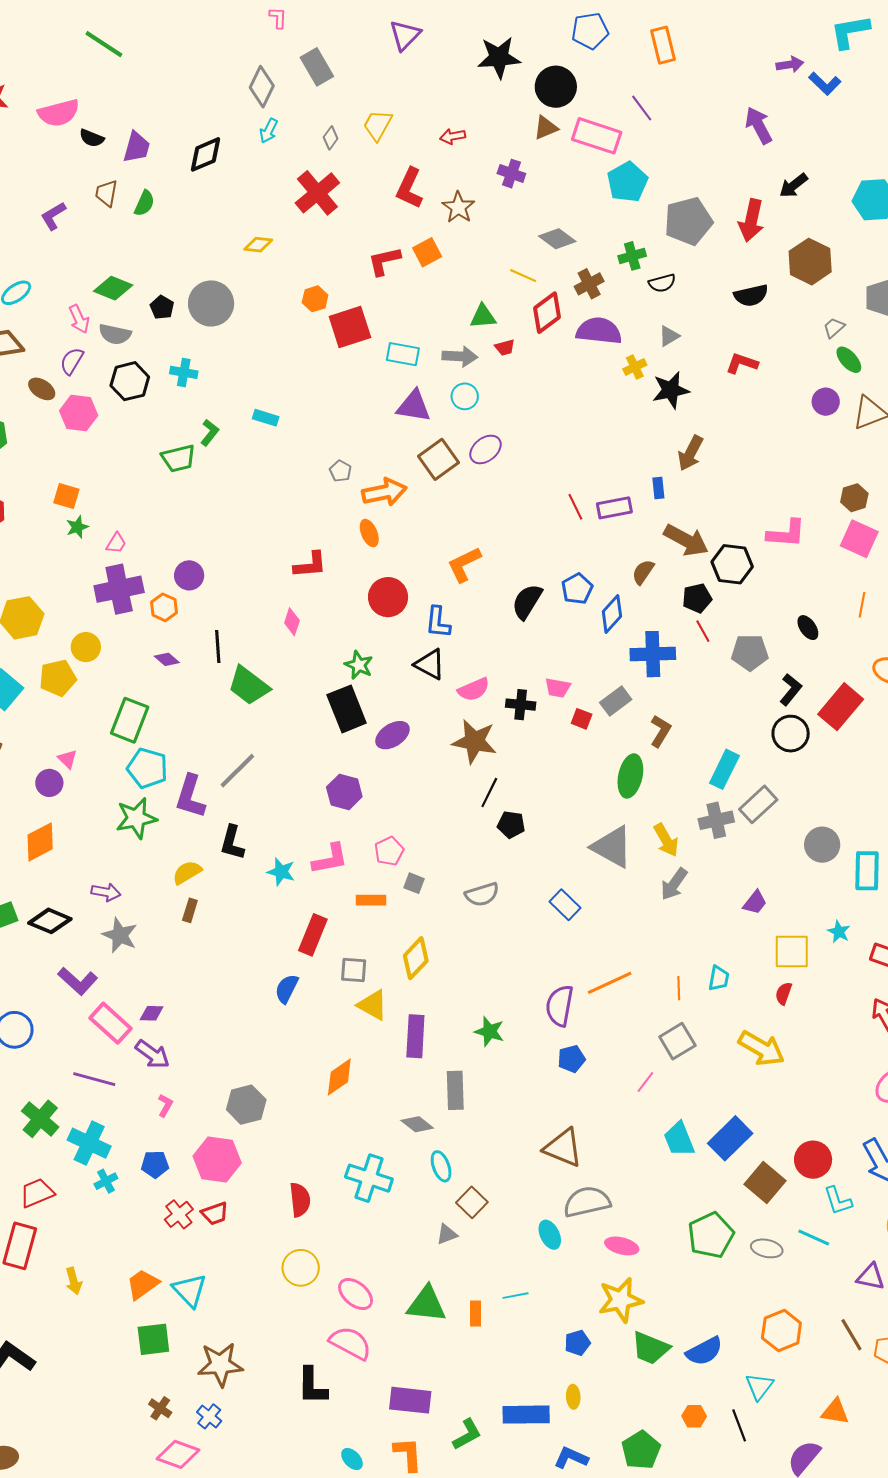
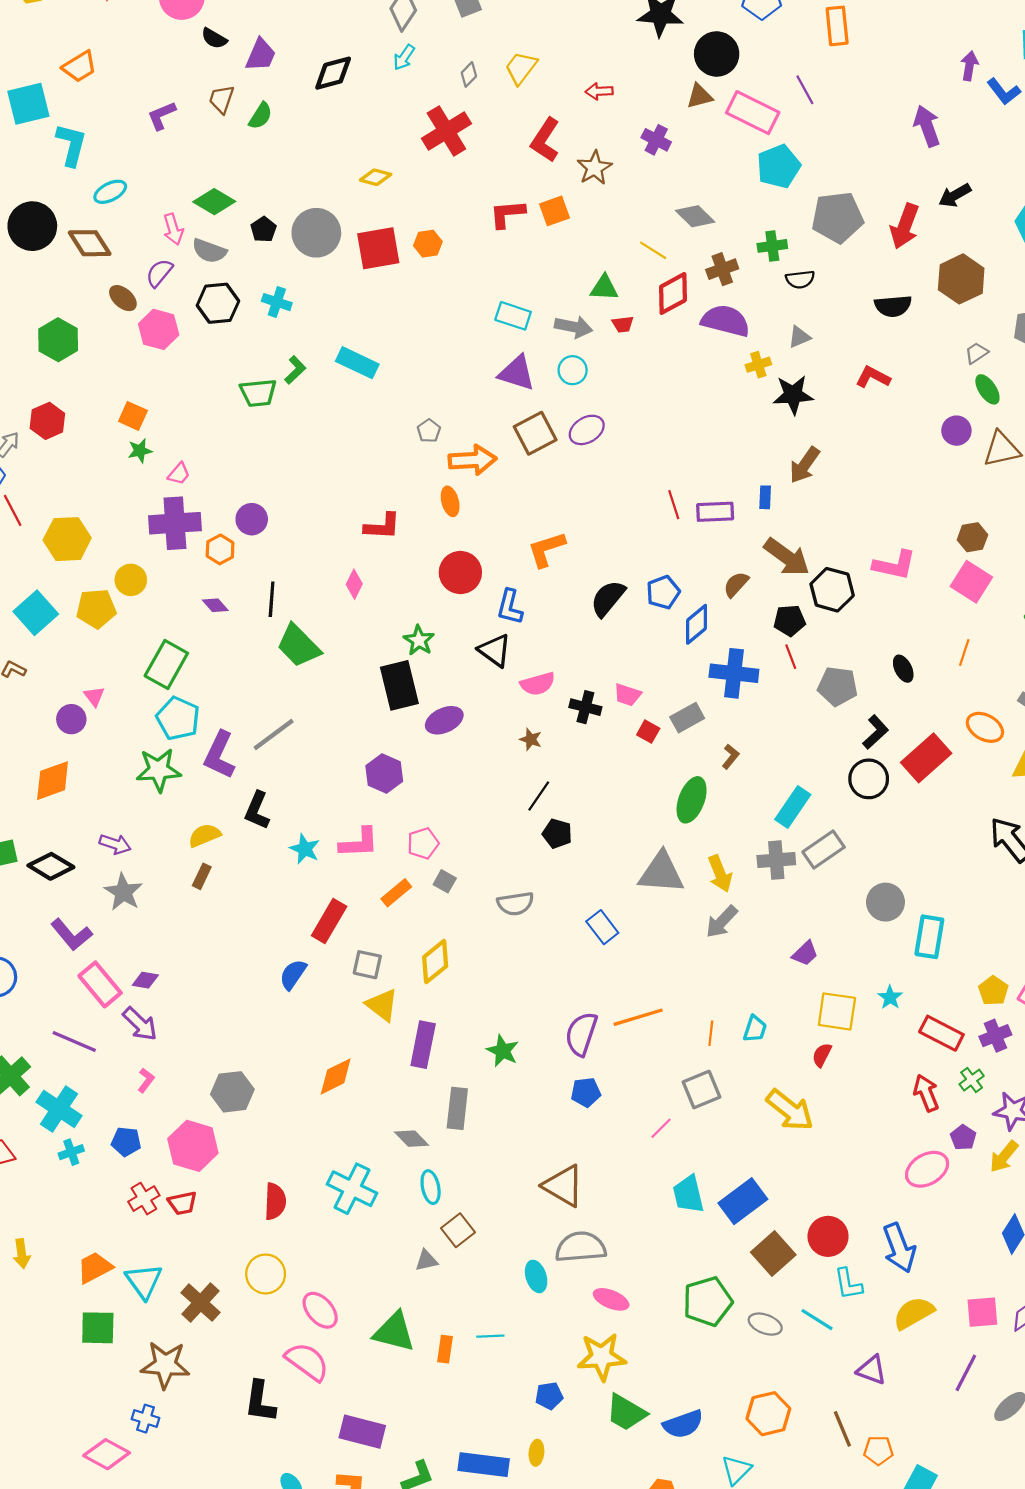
purple arrow: (790, 65) -> (969, 66), turned -80
red square: (350, 327) -> (378, 248), moved
cyan rectangle: (266, 418) -> (357, 363), size x1.5
brown L-shape: (661, 731) -> (730, 757), size x0.7
brown star: (475, 741) -> (531, 739), size x0.5
gray triangle: (612, 847) -> (661, 873), turned -33
orange rectangle: (371, 900) -> (396, 893), turned -48
brown cross: (160, 1408) -> (200, 1303), moved, size x1.6
blue cross: (209, 1416) -> (146, 1419), turned -30

